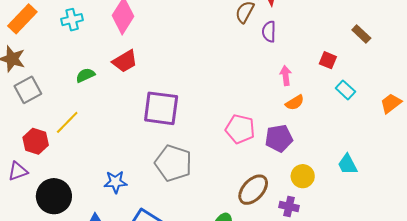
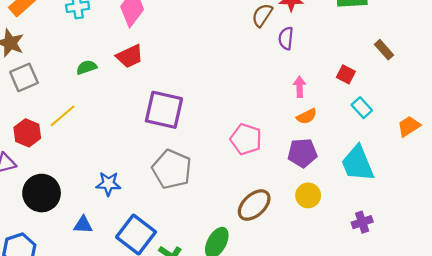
purple pentagon: (279, 138) -> (302, 153), moved
cyan trapezoid: (347, 164) -> (358, 164), moved, size x1.6
purple cross: (289, 207) -> (362, 222), moved, turned -36

